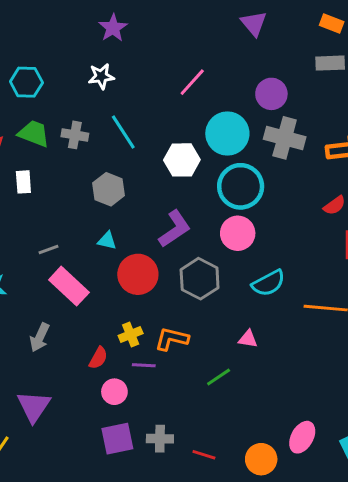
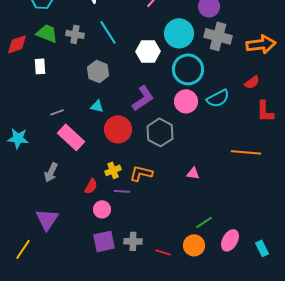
cyan semicircle: (268, 283) -> (218, 98), moved
green line: (219, 377) -> (204, 222), moved
orange circle: (261, 459) -> (194, 245), moved

